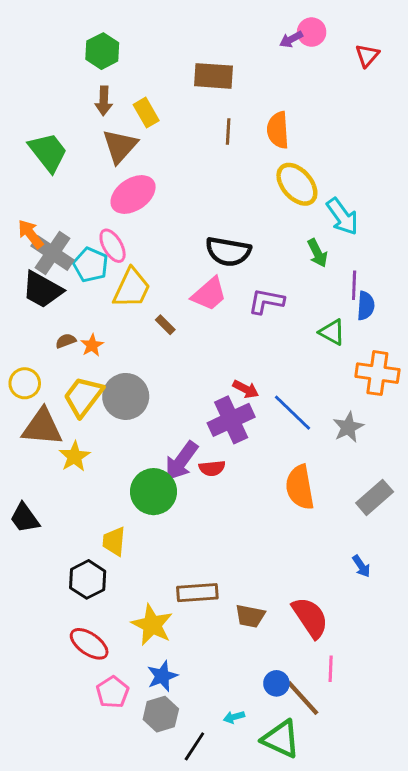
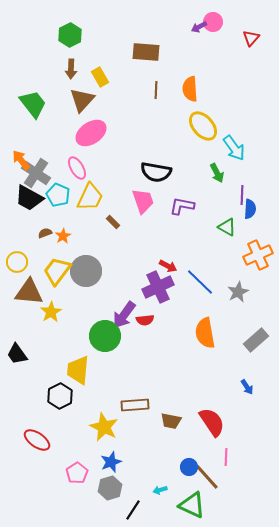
cyan pentagon: (91, 265) -> (58, 195), moved
pink trapezoid: (209, 294) -> (143, 201), turned -68
orange cross: (377, 373) -> (258, 255), turned -32
yellow trapezoid: (114, 541) -> (78, 370), size x1.4
red ellipse: (89, 644) -> (37, 440), moved

